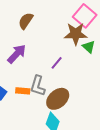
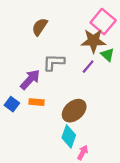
purple arrow: (17, 54) -> (30, 79), moved
purple line: (57, 63) -> (88, 67), moved
gray L-shape: (38, 86) -> (54, 62), moved, turned 75

